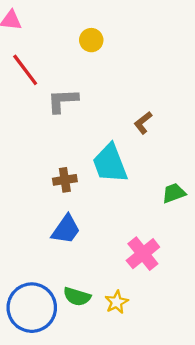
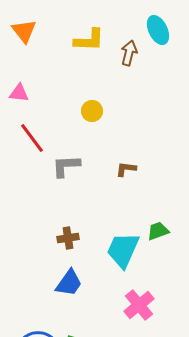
brown L-shape: (143, 123) -> (126, 169), moved, turned 45
cyan trapezoid: (110, 163) -> (123, 250), moved, turned 45
green trapezoid: (174, 193) -> (158, 231), moved

